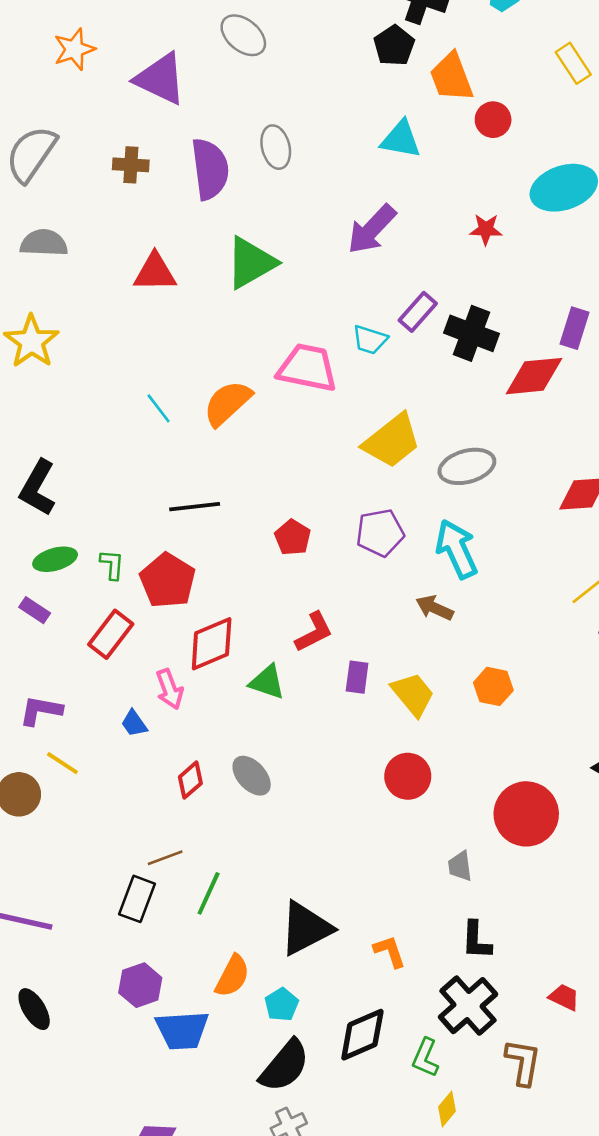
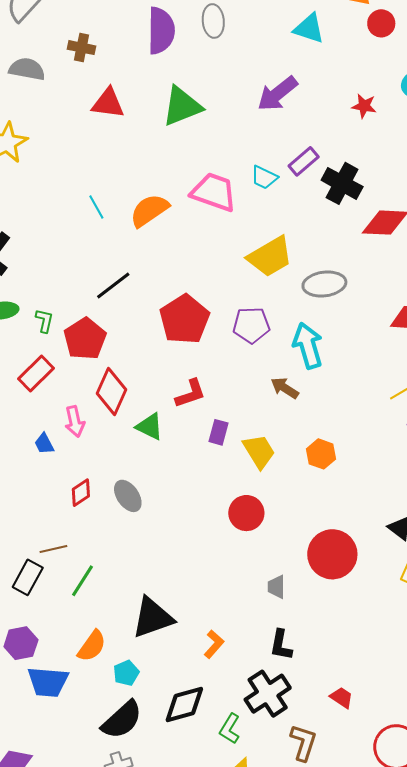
brown cross: (131, 165) -> (82, 48), moved
black line: (195, 507) -> (113, 285), turned -39
red pentagon: (293, 537) -> (184, 319), size x1.8
red diamond: (212, 644) -> (112, 391), turned -51
orange L-shape: (390, 952) -> (214, 644), turned 52

